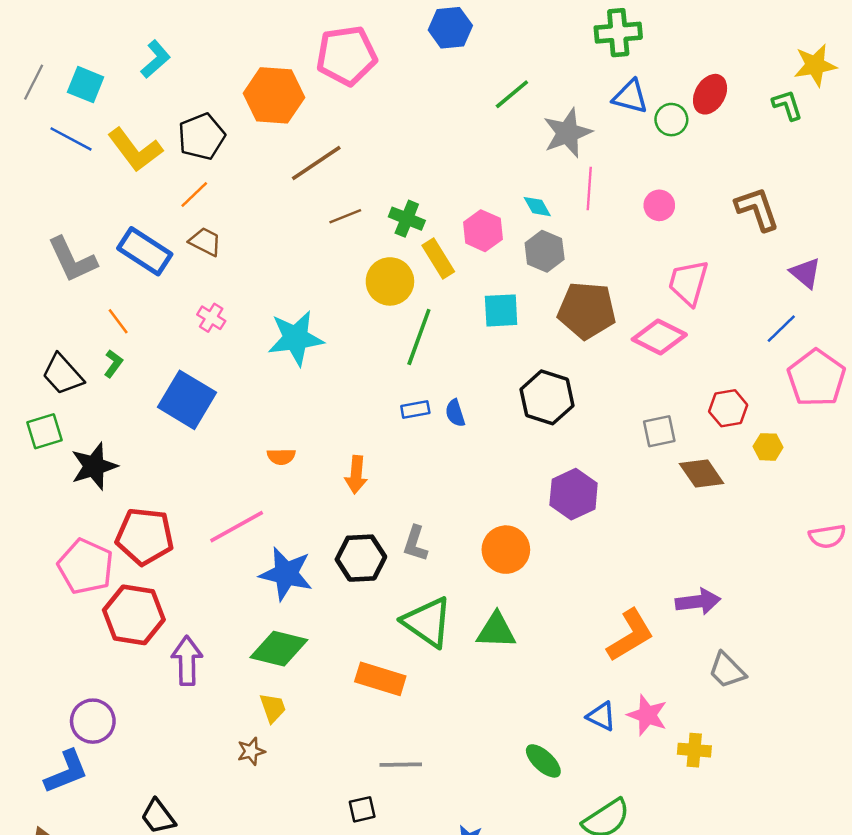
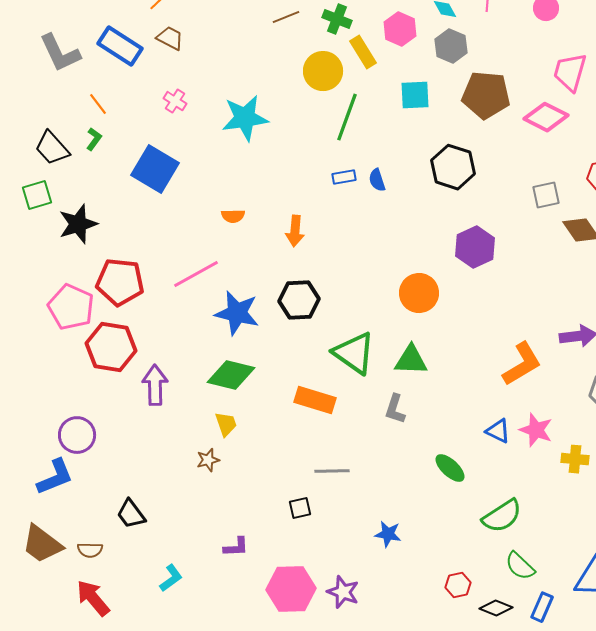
gray L-shape: (415, 544) -> (395, 409), moved

